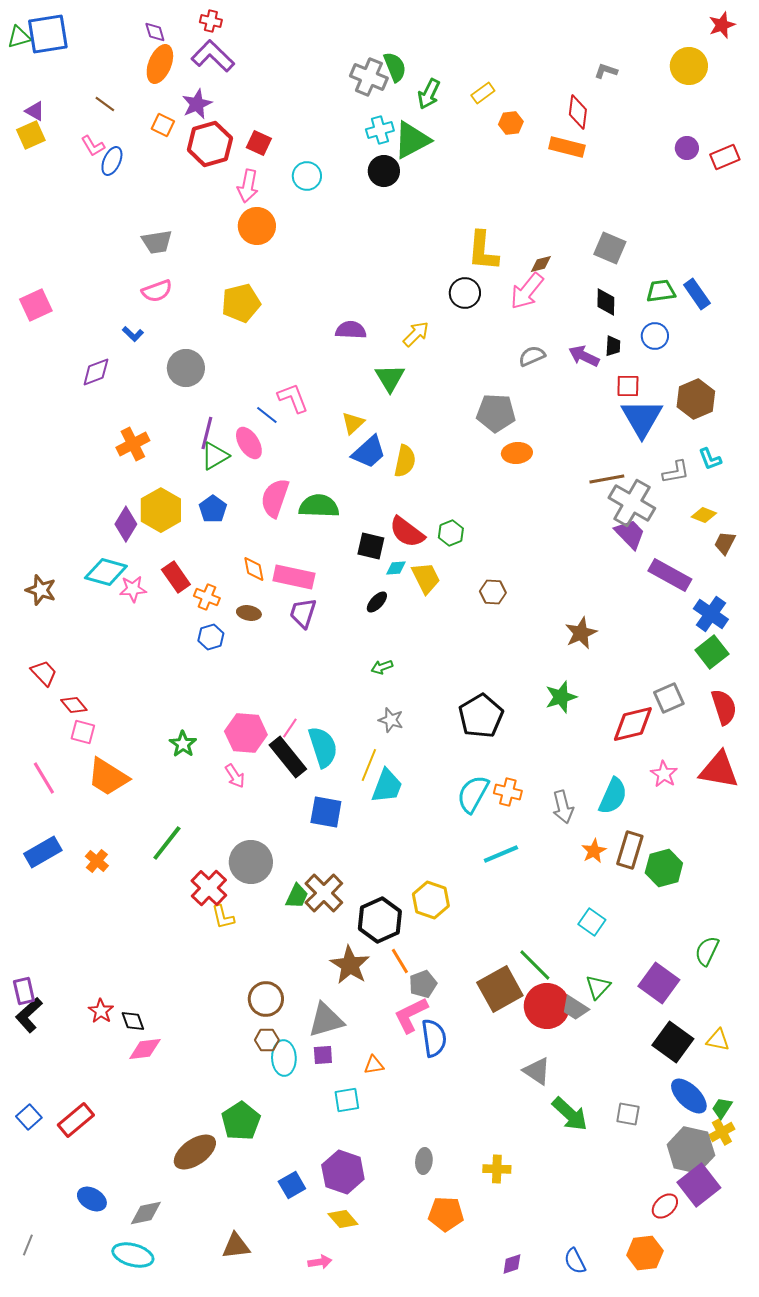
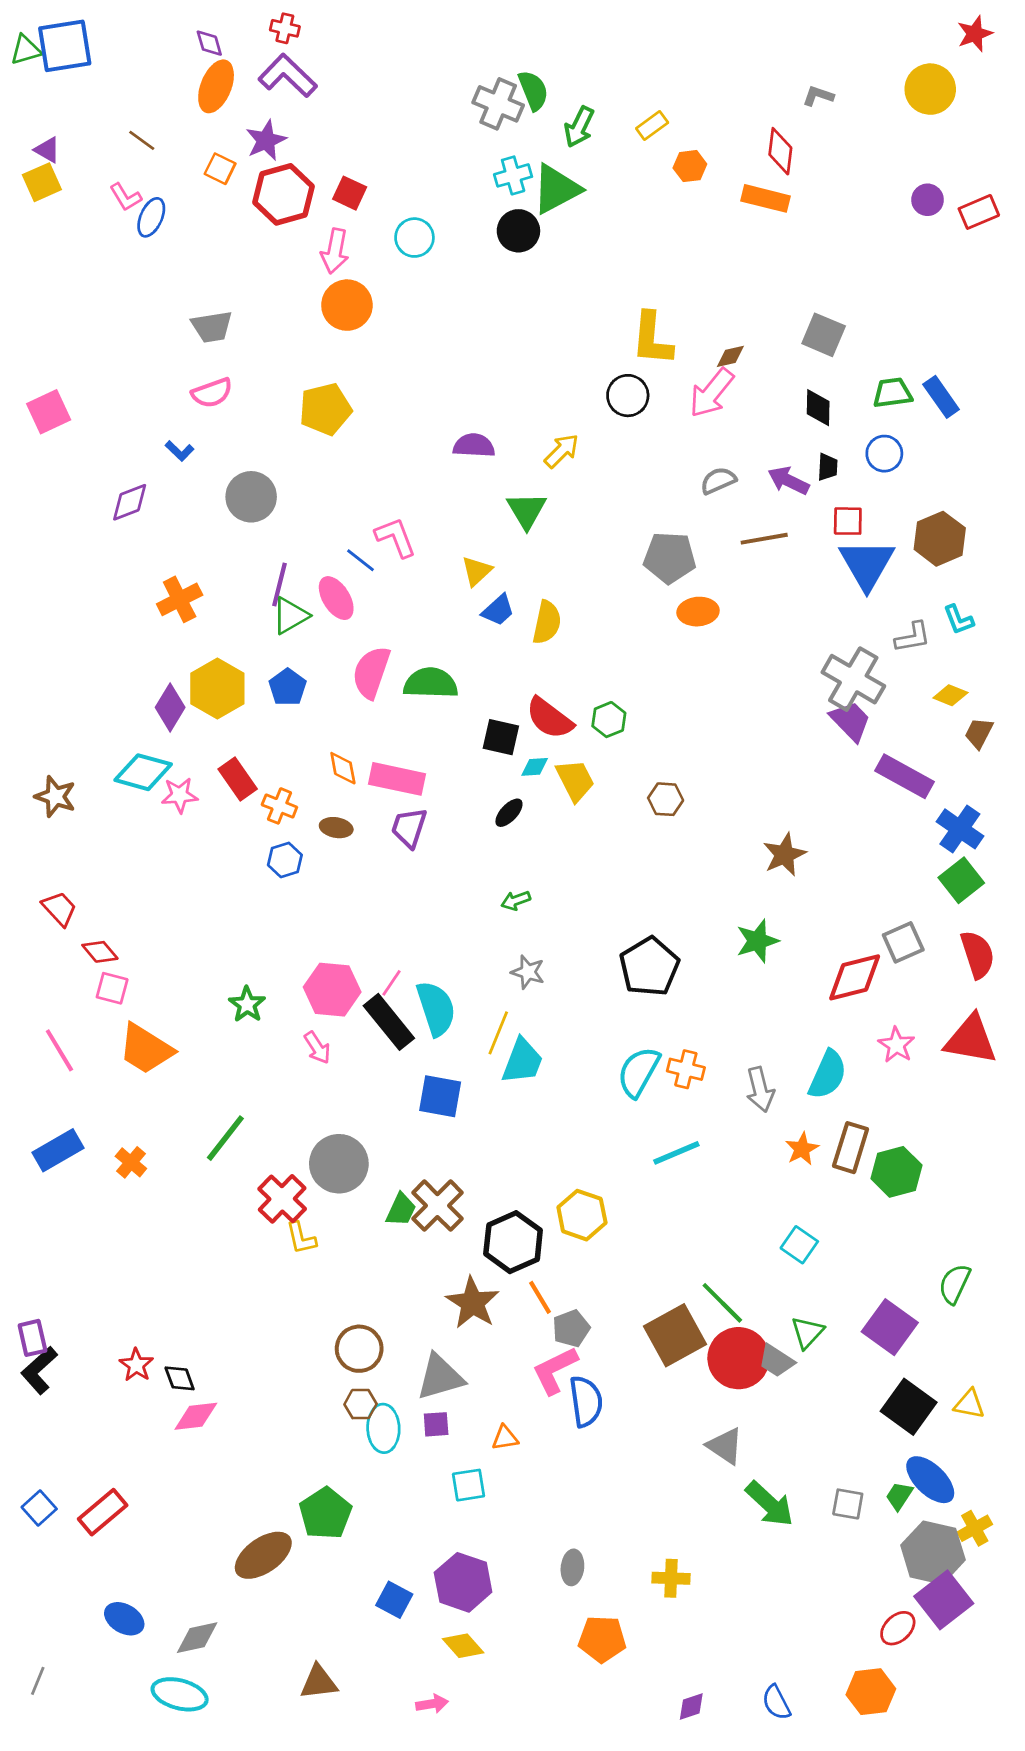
blue trapezoid: (369, 452) -> (498, 610), size x0.7
brown line: (607, 479) -> (764, 539), moved
green trapezoid: (722, 1108) -> (899, 1496), moved
blue square: (292, 1185) -> (394, 1600), turned -32

